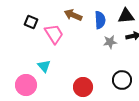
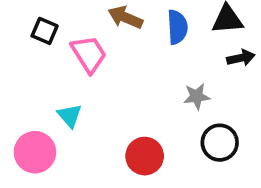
gray star: (110, 42) -> (197, 96), moved

